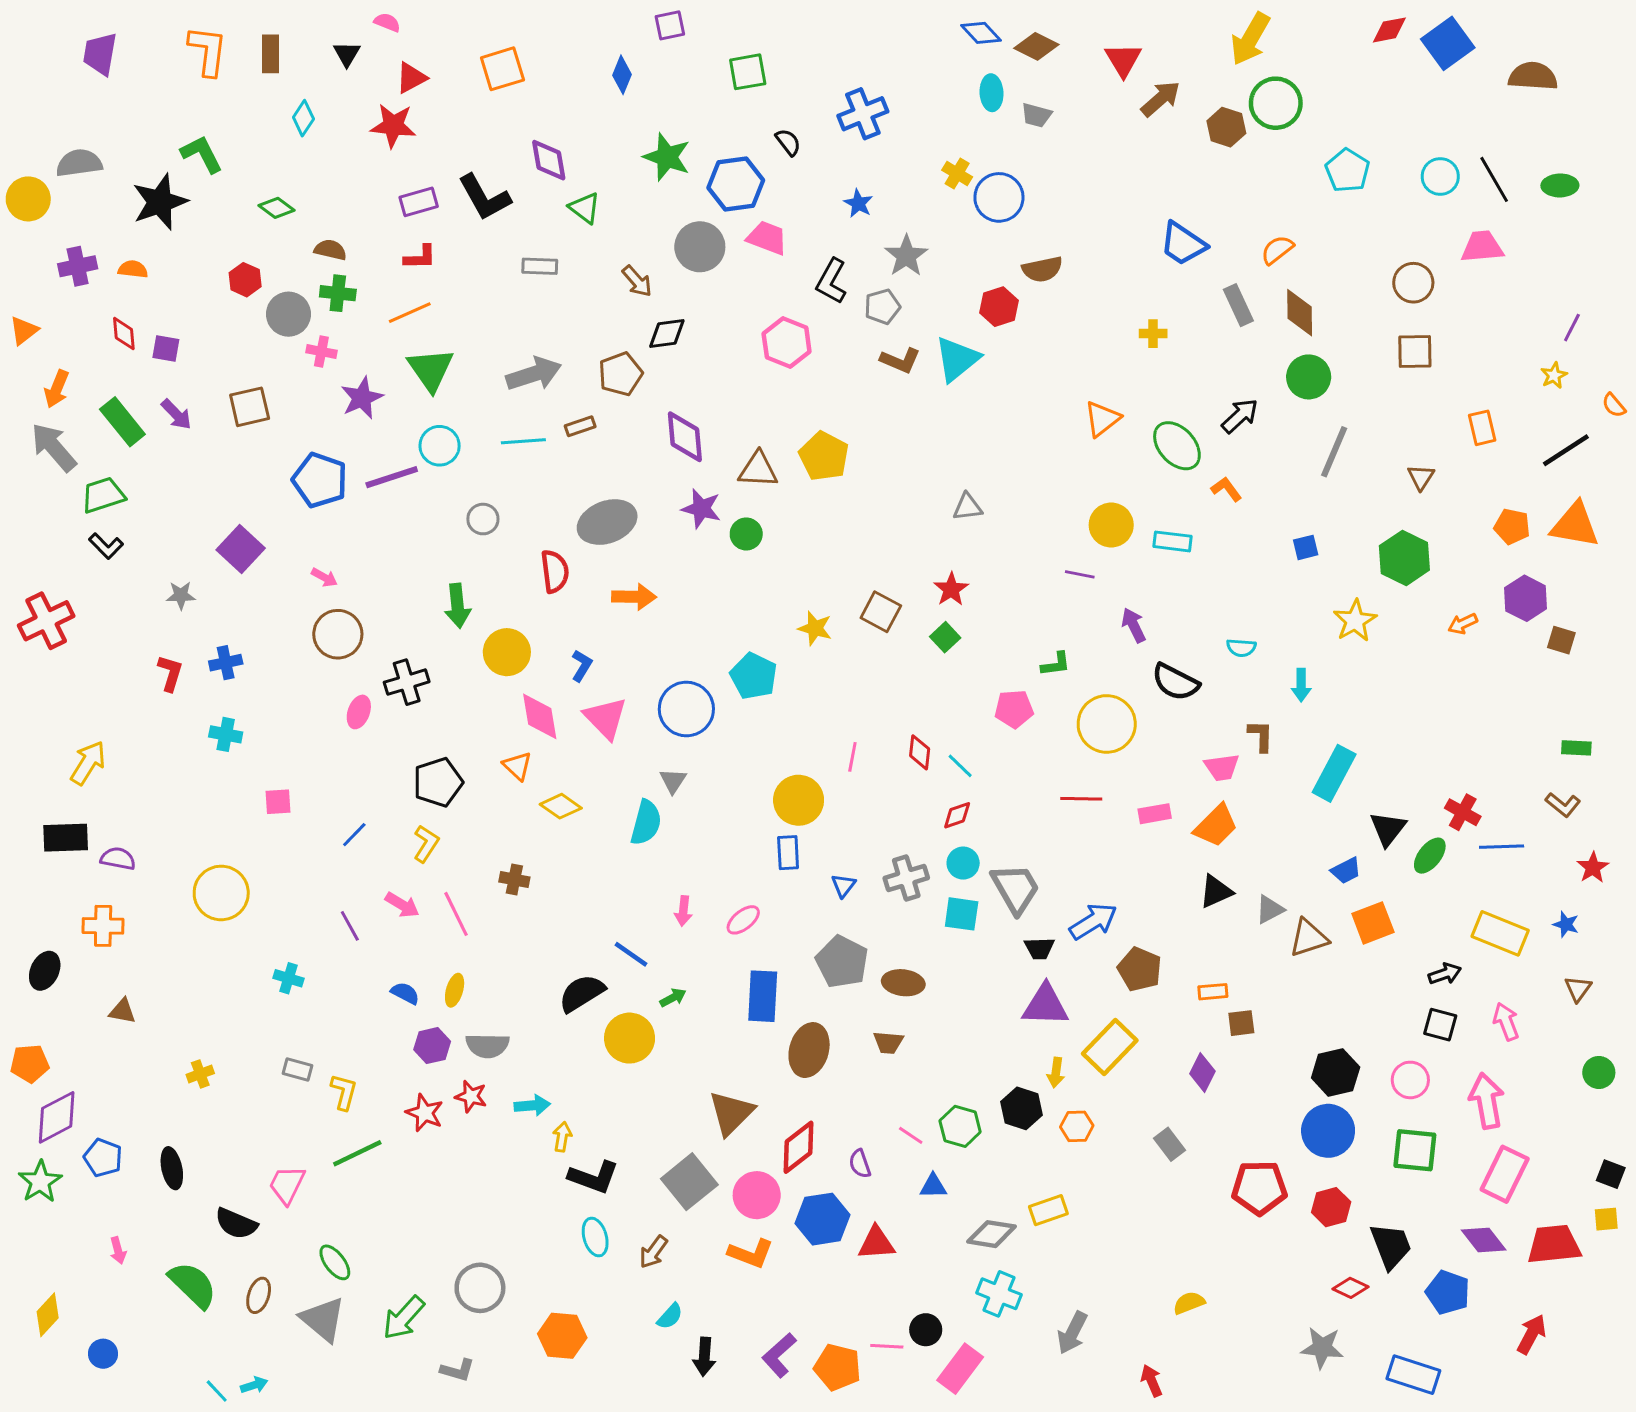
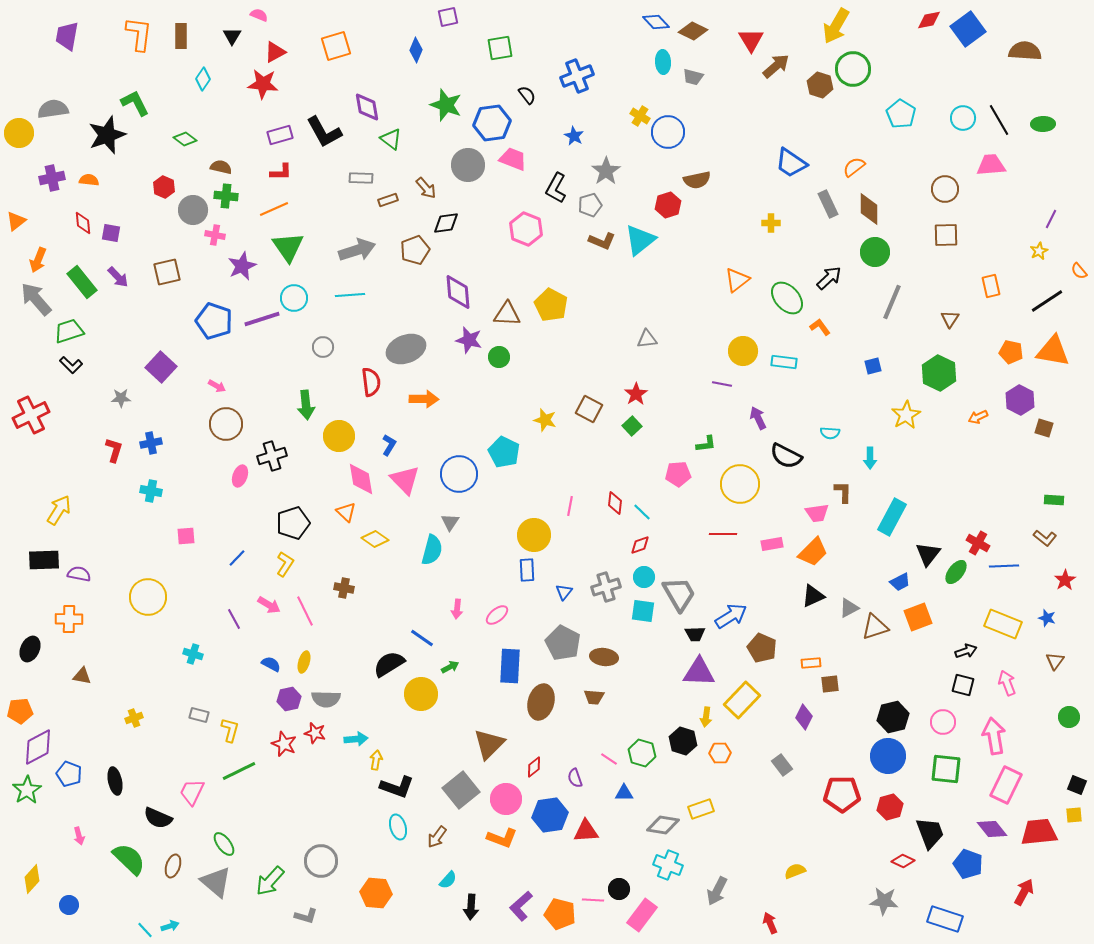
brown rectangle: (580, 426) -> (388, 200), moved
red diamond: (799, 1147) -> (534, 767), size x0.6

